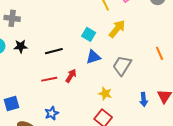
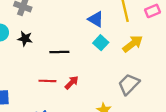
blue triangle: (93, 57) -> (96, 19), moved, turned 35

